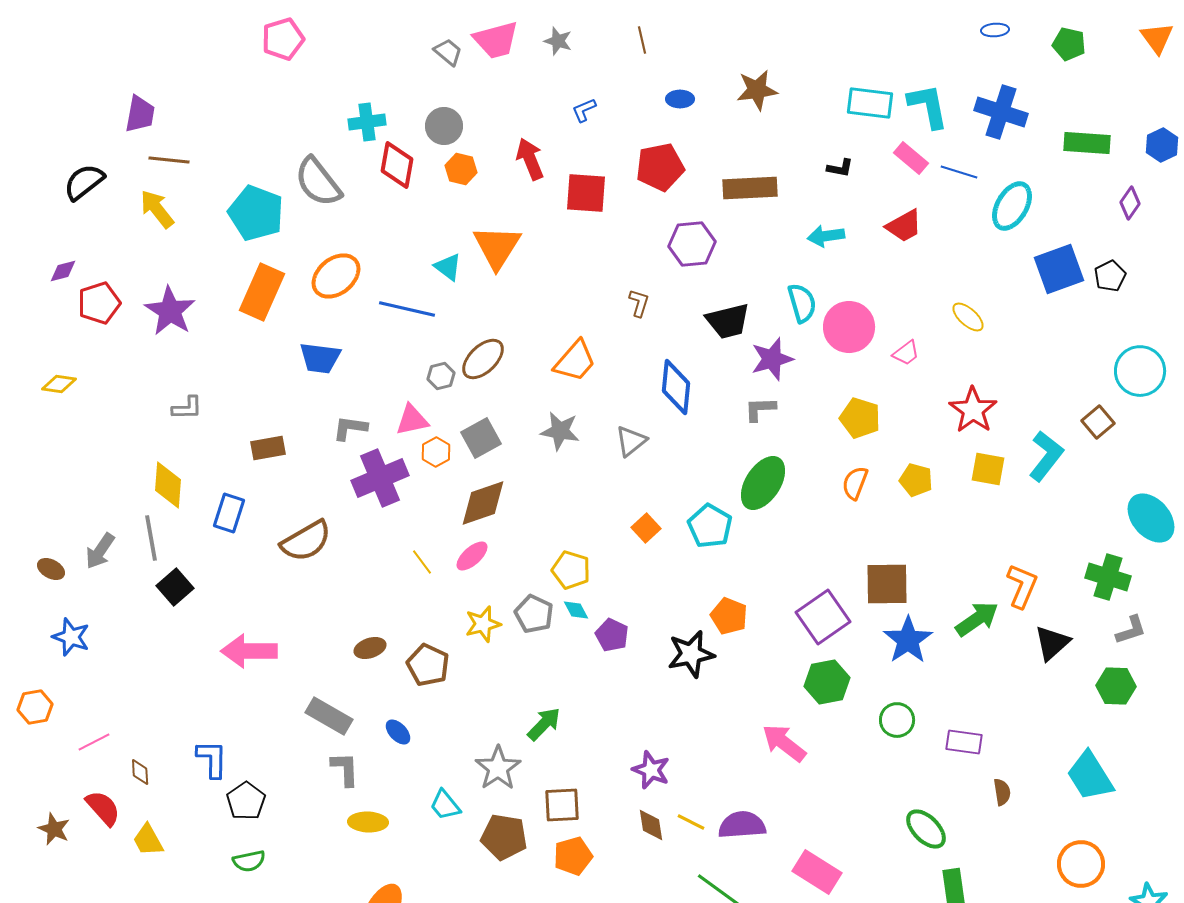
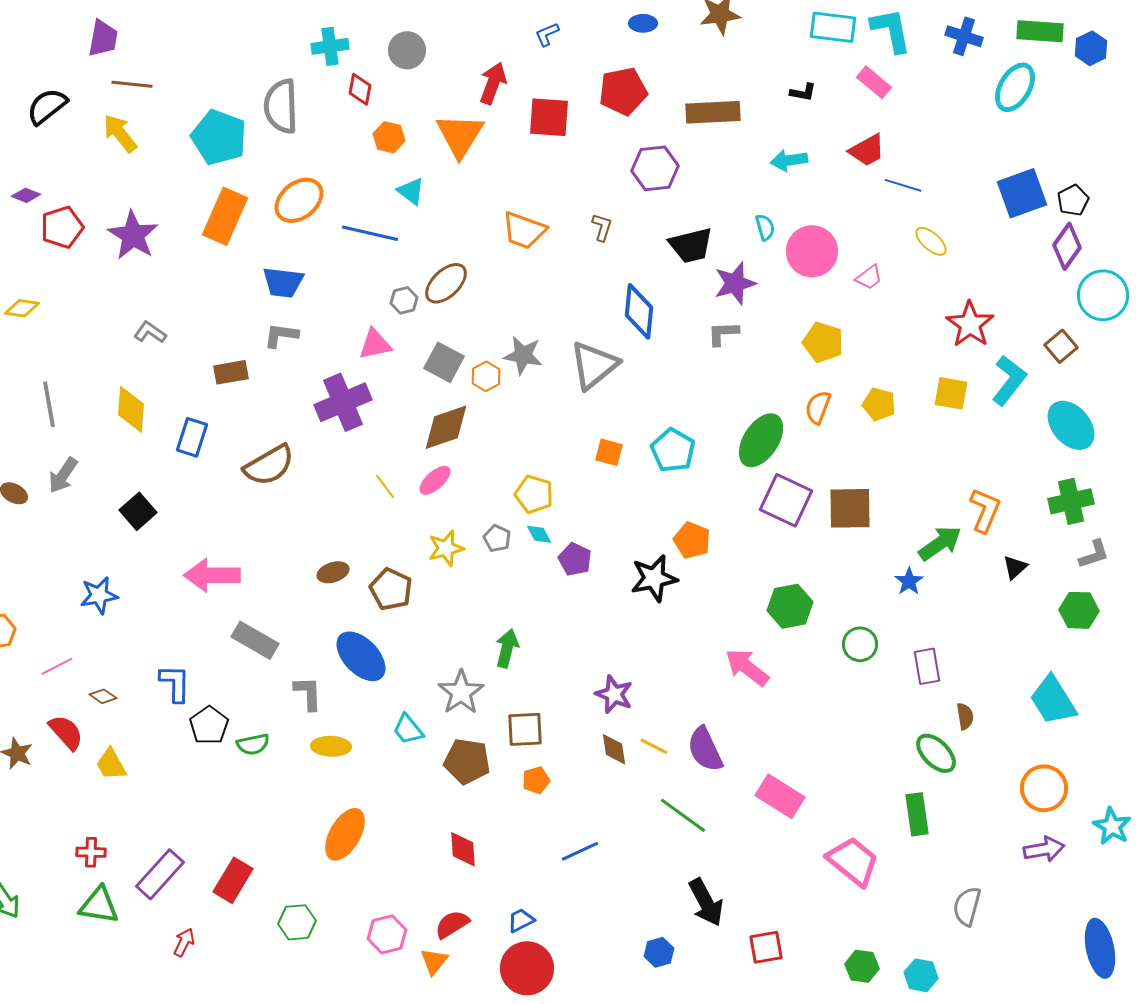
blue cross: (1001, 112) -> (964, 36), size x0.7
green rectangle: (1087, 143) -> (1040, 31), moved
blue hexagon: (1162, 145) -> (1091, 48), moved
red arrow: (530, 159) -> (493, 83), turned 42
red diamond: (397, 165) -> (360, 89), size x0.7
orange hexagon: (461, 169) -> (389, 137), moved
blue line: (959, 172) -> (903, 185), moved
gray semicircle: (318, 182) -> (281, 106), turned 36
purple diamond: (1130, 203) -> (1067, 246), moved, size x1.4
cyan ellipse: (1012, 206) -> (1015, 87), moved
orange triangle: (497, 247) -> (460, 135), moved
purple diamond: (63, 271) -> (26, 195), turned 36
cyan semicircle: (802, 303) -> (765, 227), size x0.7
orange trapezoid: (575, 361) -> (524, 230), moved, turned 69
gray L-shape: (187, 408) -> (150, 332), turned -144
red star: (973, 410) -> (970, 324), moved
gray L-shape: (350, 428) -> (281, 335), moved
gray square: (481, 438) -> (444, 362), turned -33
gray triangle: (631, 441) -> (594, 365), size x1.6
orange hexagon: (436, 452) -> (486, 376), moved
green ellipse: (763, 483) -> (761, 440), moved
cyan ellipse: (1151, 518) -> (1071, 425), moved
orange square: (646, 528) -> (609, 452), turned -32
gray line: (151, 538) -> (49, 404), moved
green cross: (1108, 577) -> (1071, 501), turned -30
gray pentagon: (534, 614) -> (497, 538), size x0.7
purple square: (823, 617) -> (786, 500), moved, turned -30
blue star: (71, 637) -> (99, 595), moved, turned -30
blue star: (908, 640) -> (909, 581), moved, size x0.6
black triangle: (1052, 643) -> (1015, 567), size x0.7
gray rectangle: (329, 716) -> (255, 640), moved
green arrow: (544, 724) -> (507, 648), turned -30
blue ellipse: (398, 732) -> (361, 656), size x2.0
purple rectangle: (964, 742) -> (927, 666), turned 72
brown diamond: (140, 772) -> (103, 696), turned -52
purple semicircle: (742, 825) -> (705, 749), turned -111
green ellipse: (926, 829) -> (936, 753), moved
orange pentagon: (573, 856) -> (536, 780), size x0.7
green semicircle: (249, 861) -> (253, 744), moved

